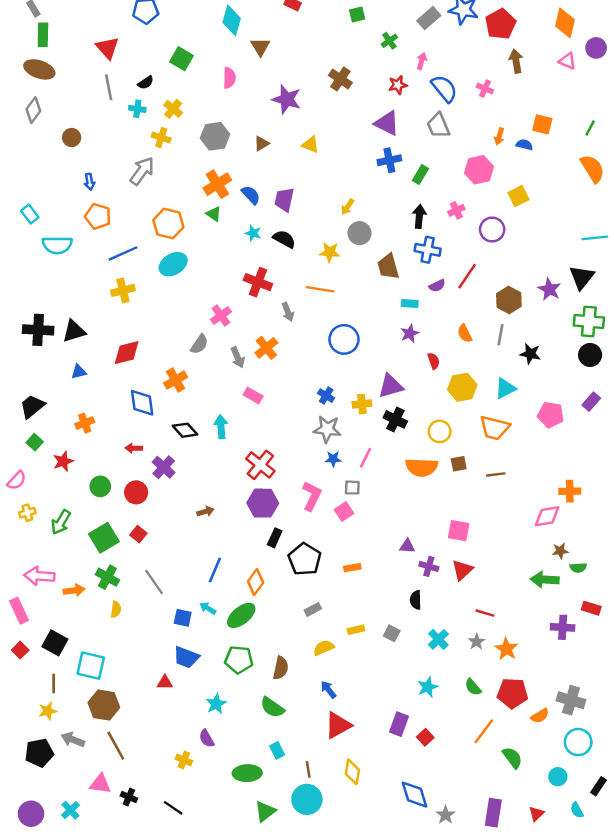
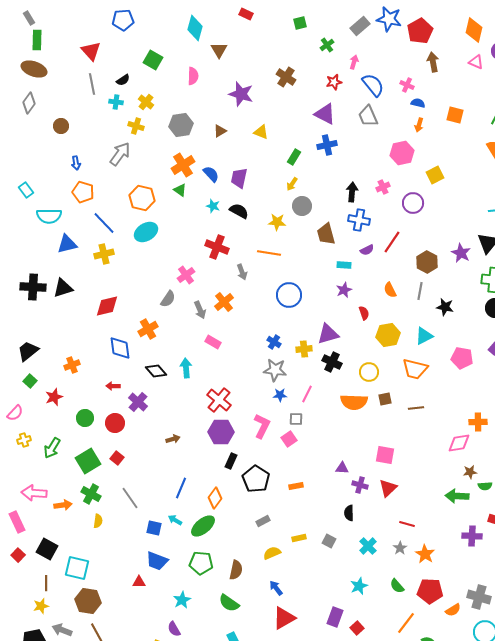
blue semicircle: (524, 145) -> (418, 103), moved
green rectangle: (420, 175) -> (294, 157), moved
blue line: (123, 253) -> (104, 223), turned 70
blue triangle: (79, 372) -> (67, 244), moved, size x1.5

